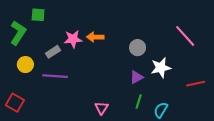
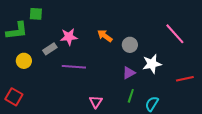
green L-shape: (18, 33) -> (17, 31), turned 50
orange arrow: (95, 37) -> (105, 36), moved, turned 35
purple line: (55, 76) -> (74, 67), moved

